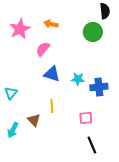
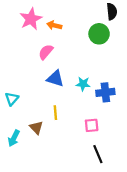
pink star: (20, 29) -> (31, 19), moved

